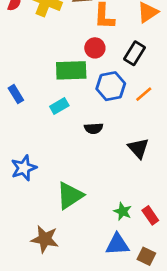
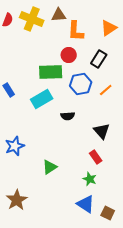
cyan rectangle: (59, 106) -> (42, 99), size x1.5
green triangle: (70, 196) -> (50, 167), size x0.7
red rectangle: (150, 215) -> (96, 157), moved
brown star: (45, 239) -> (17, 200), moved, turned 30
blue triangle: (117, 244) -> (86, 204), turned 36

